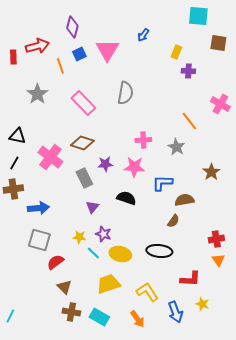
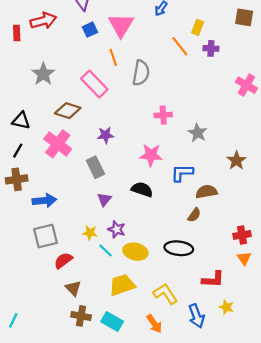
orange line: (60, 66) -> (113, 57), moved
orange line: (189, 121) -> (180, 46), moved
pink cross: (143, 140) -> (163, 115), moved
brown diamond: (82, 143) -> (68, 111), moved
purple star: (105, 164) -> (105, 135), moved
gray square: (39, 240) -> (46, 236), turned -30

